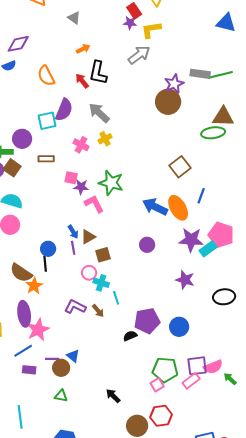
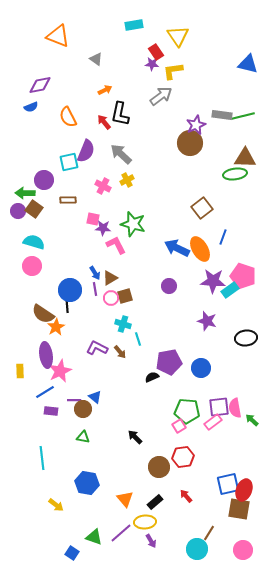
blue circle: (48, 249) -> (70, 290), size x1.5
pink circle: (89, 273) -> (111, 298), moved
pink semicircle: (213, 367) -> (235, 408), turned 102

